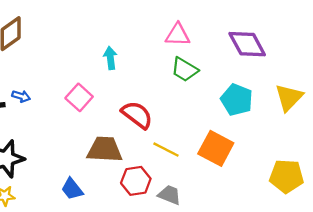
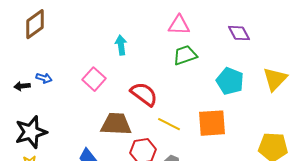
purple diamond: (247, 44) -> (239, 33), size x0.7
green trapezoid: (185, 70) -> (185, 55), turned 130
orange square: (216, 148) -> (212, 123), turned -32

